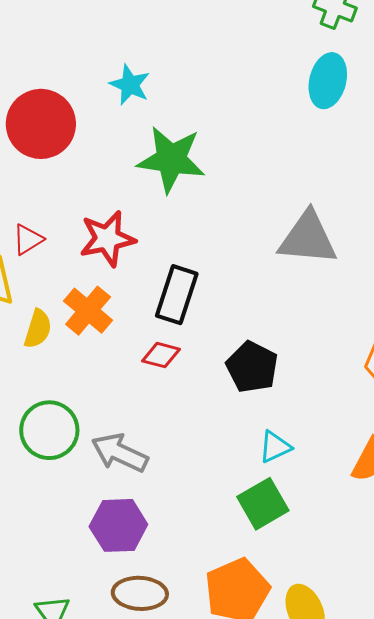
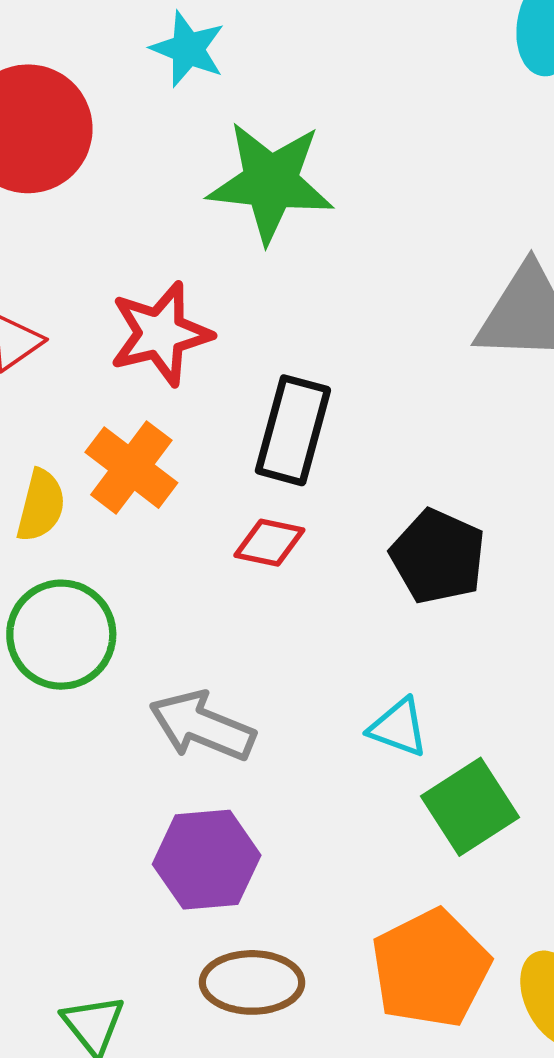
green circle: (49, 430) -> (61, 635), moved
cyan triangle: (275, 447) -> (398, 728), moved, turned 48

